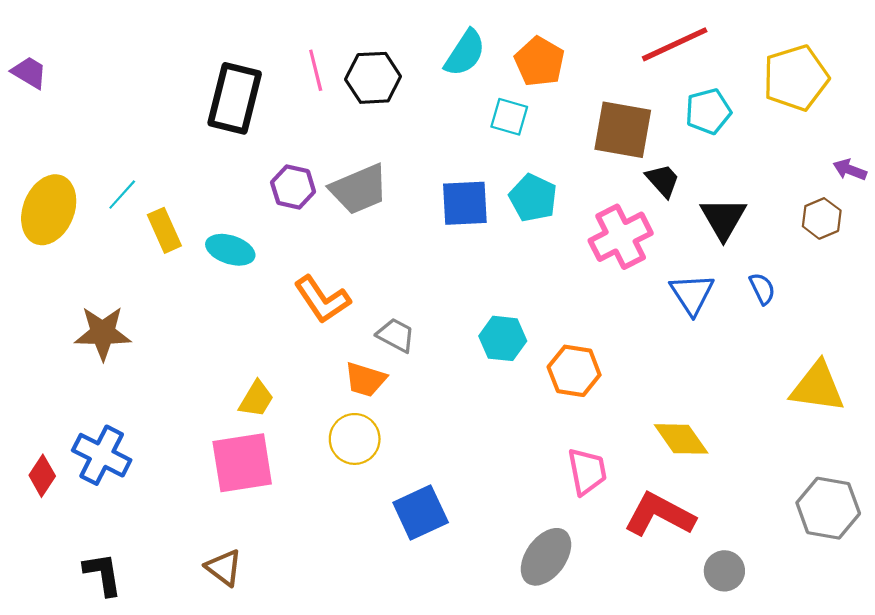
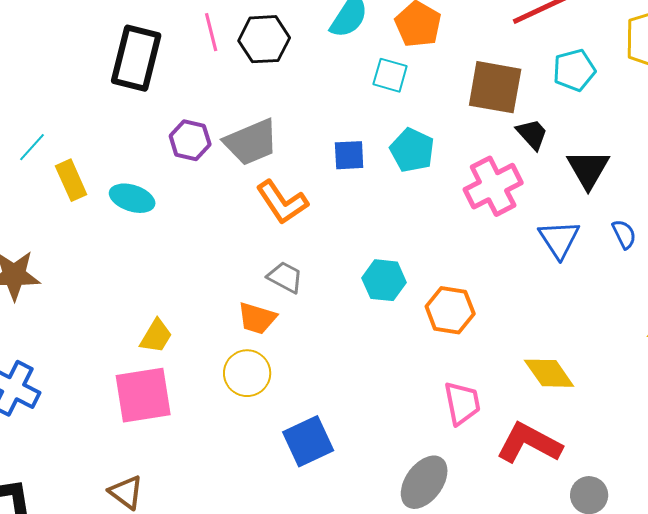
blue square: (465, 203) -> (349, 155), size x0.7
orange L-shape: (322, 299) -> (282, 202), moved

